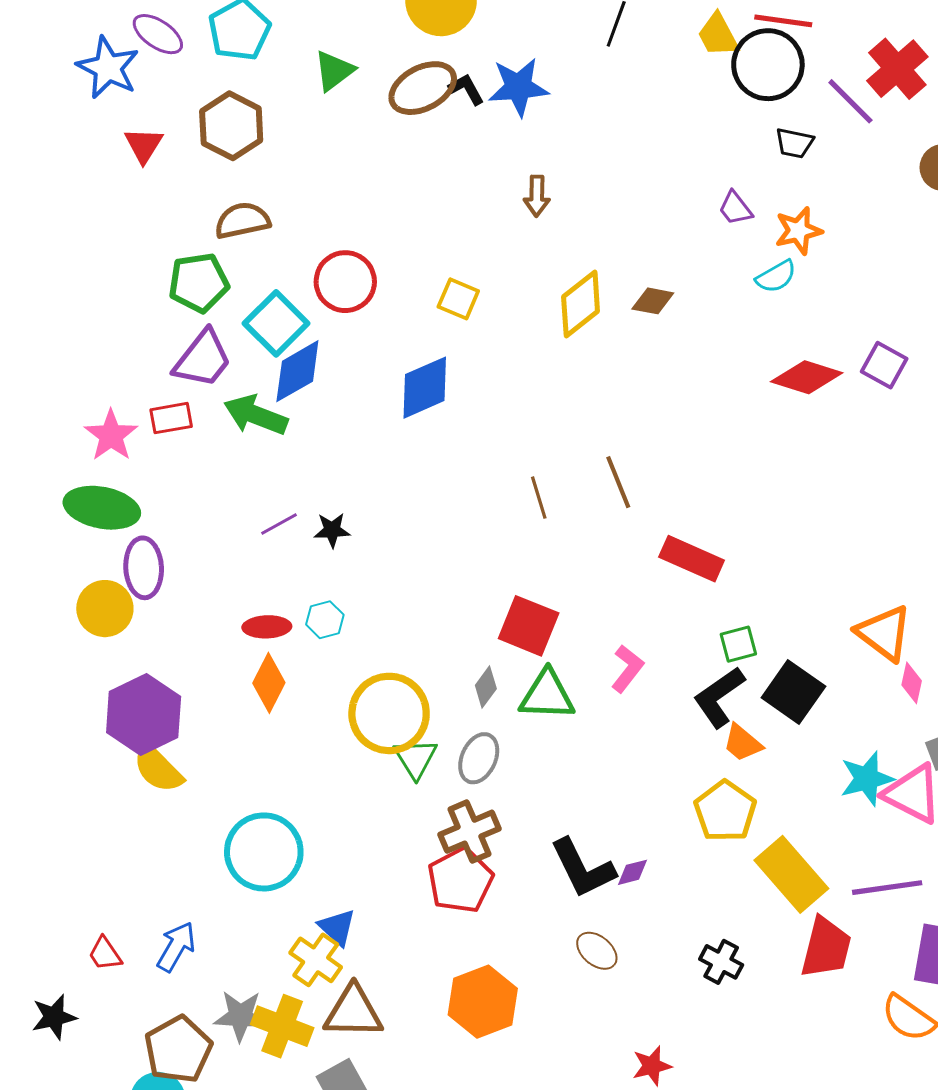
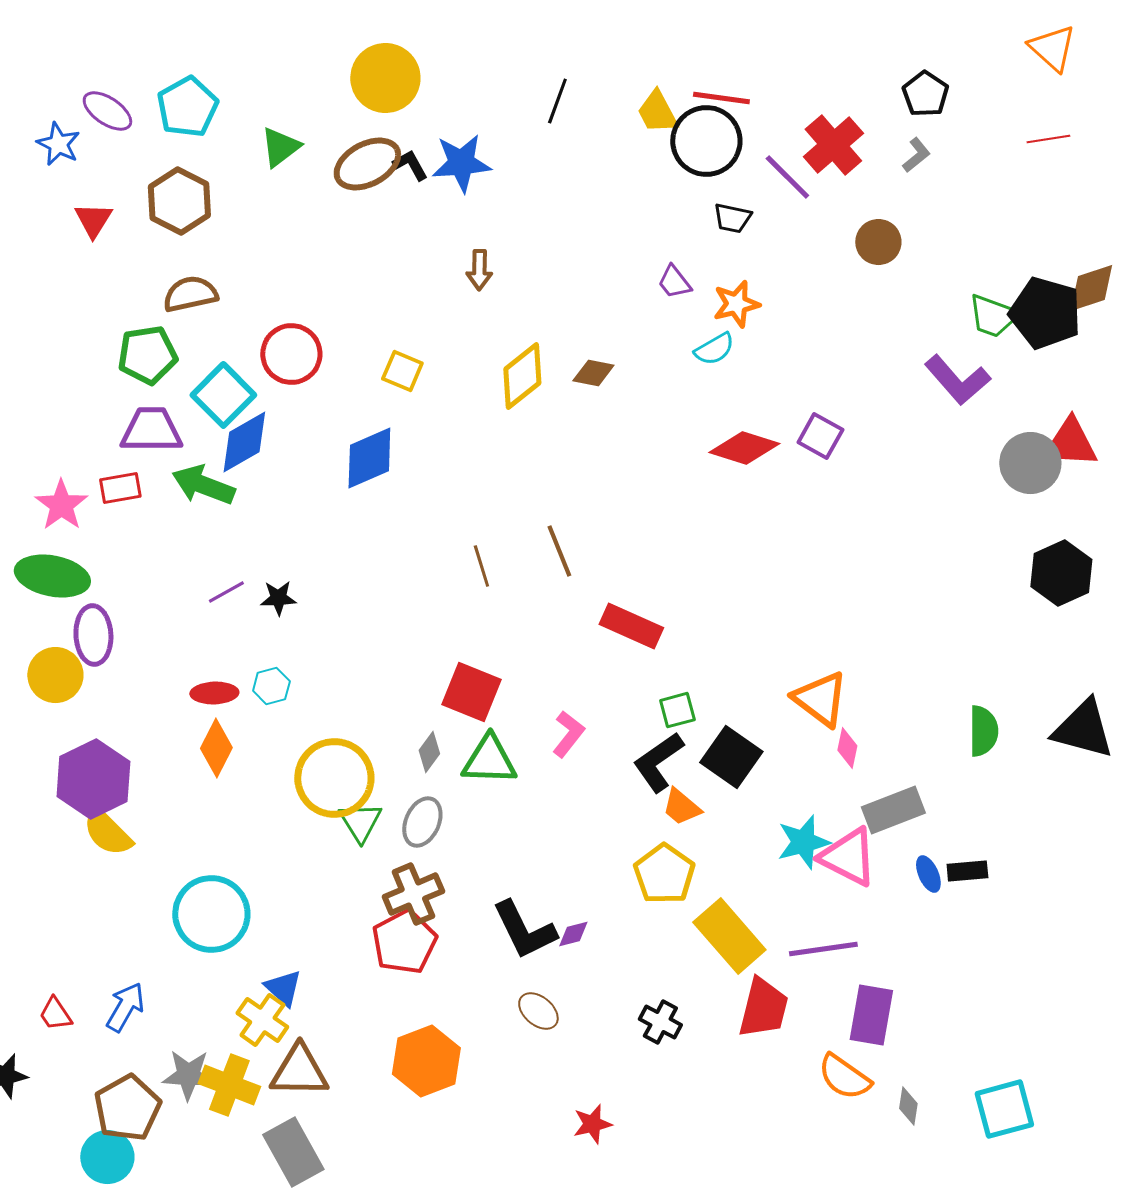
blue star: (108, 68) -> (58, 144), size x0.7
purple trapezoid: (203, 359) -> (151, 430), turned -128

